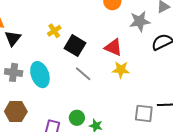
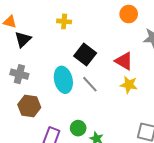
yellow cross: (54, 31) -> (64, 21), moved, turned 32
cyan ellipse: (40, 75) -> (63, 80), moved
brown hexagon: (16, 111) -> (29, 106), moved

